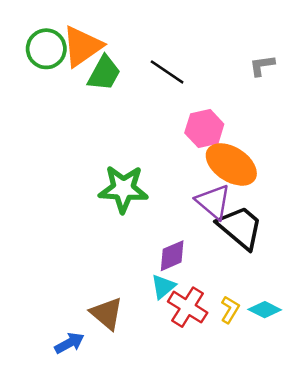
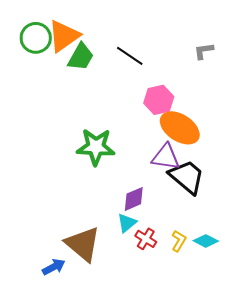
purple triangle: (213, 202) -> (166, 157), turned -32
red cross: (188, 307) -> (146, 239), size x0.7
brown triangle: (107, 313) -> (83, 244), size x1.4

